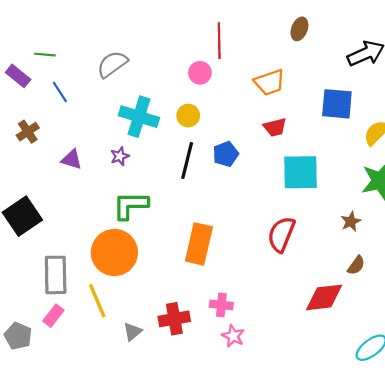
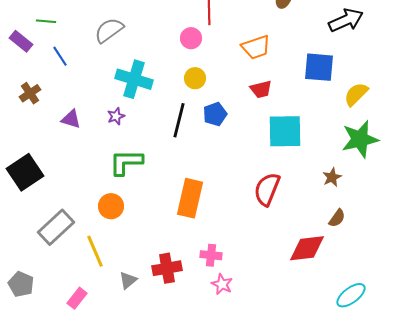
yellow circle: (188, 116) -> (195, 78), moved
orange circle: (114, 252) -> (111, 206), size x0.6
gray rectangle: (56, 275) -> (56, 227), turned 48
pink rectangle: (53, 316) -> (77, 298), moved

